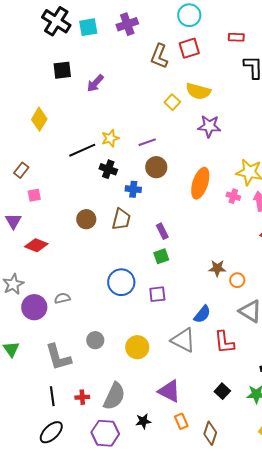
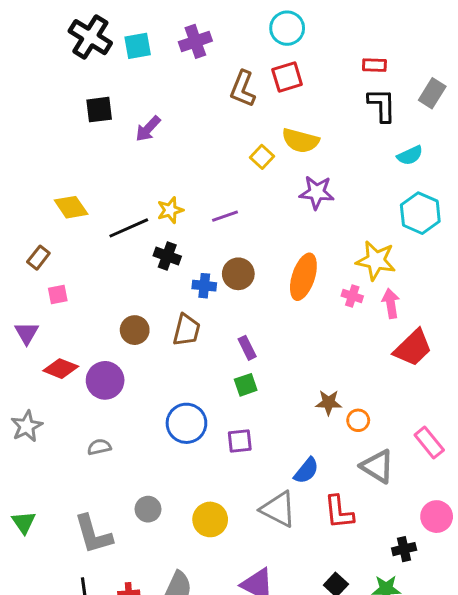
red rectangle: (236, 37) -> (374, 65), moved
yellow diamond: (39, 119) -> (71, 207), moved, turned -65
brown circle: (156, 167) -> (238, 274), moved
purple circle: (34, 307) -> (105, 380), moved

